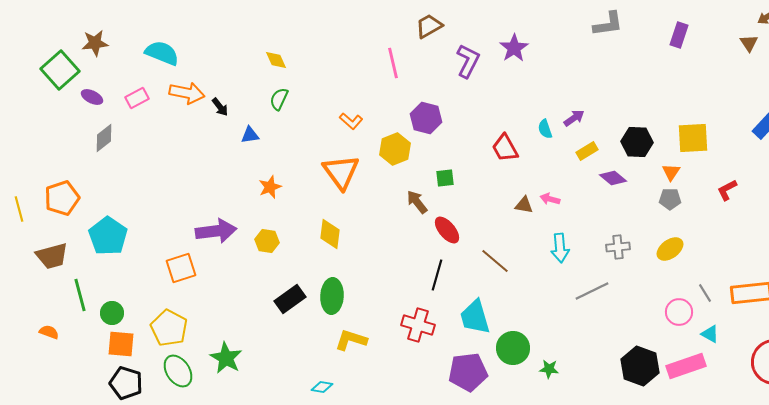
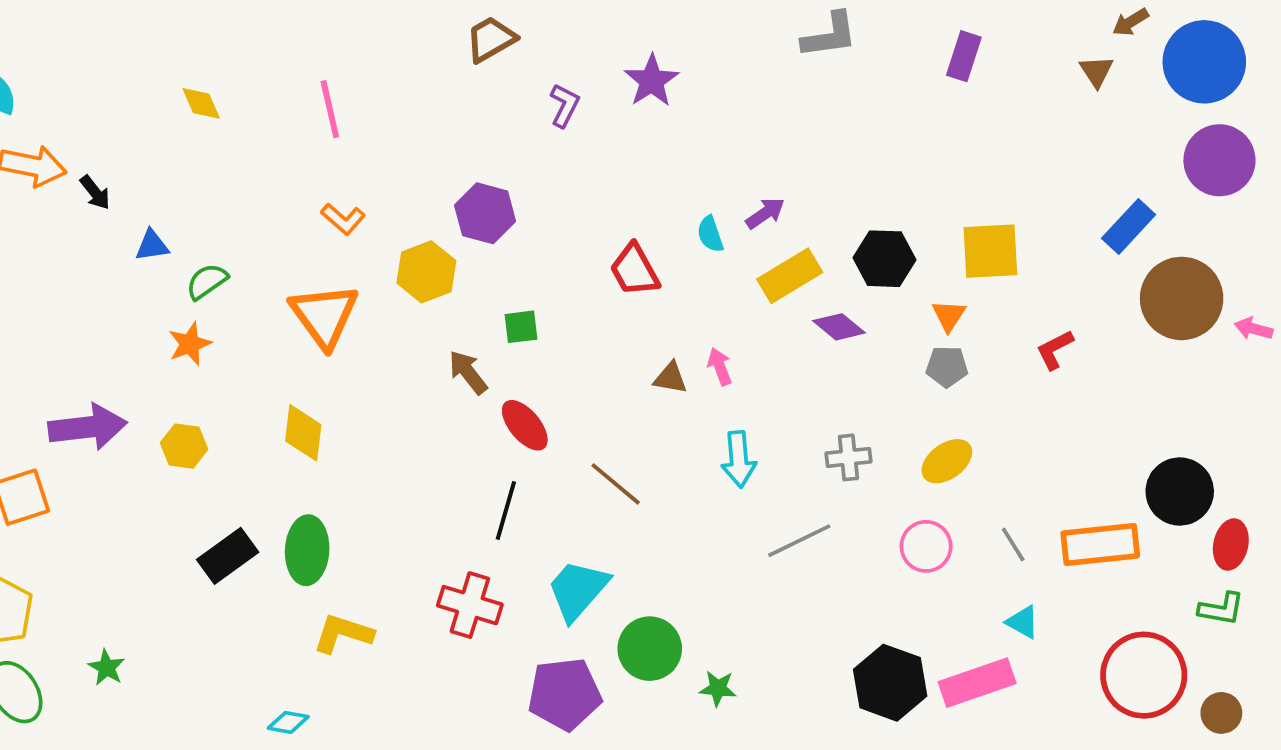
purple L-shape: (468, 61) -> (565, 105), size x0.7
pink line: (393, 63) -> (330, 109), moved
green semicircle: (279, 99) -> (207, 281), moved, turned 30
yellow rectangle: (587, 151) -> (790, 276), size x1.5
pink arrow: (550, 199) -> (720, 367), turned 54
pink circle: (679, 312) -> (926, 546), moved
cyan trapezoid: (475, 317) -> (578, 590), turned 57
green star: (226, 358) -> (106, 668), size x0.6

